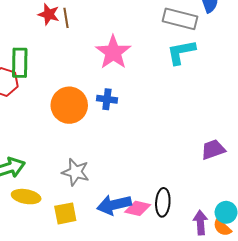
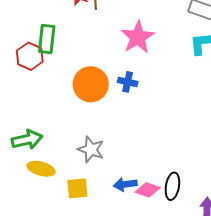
blue arrow: (114, 205) -> (125, 184), size x0.7

